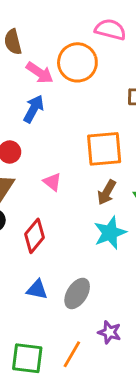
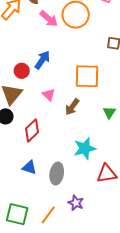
blue arrow: (34, 109) -> (42, 60), moved
brown arrow: (107, 192) -> (72, 107), moved
cyan star: (110, 233) -> (85, 148), moved
gray ellipse: (77, 293) -> (57, 174), turned -30

